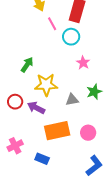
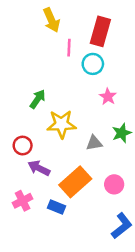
pink line: (52, 24) -> (69, 48), turned 32
purple arrow: (36, 108) -> (39, 168), moved
orange rectangle: (57, 131) -> (75, 182), turned -30
blue rectangle: (42, 159) -> (56, 207), moved

